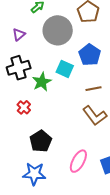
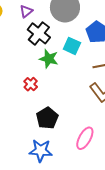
black cross: (19, 68) -> (39, 33), moved, turned -35
green star: (42, 82) -> (49, 59), turned -30

